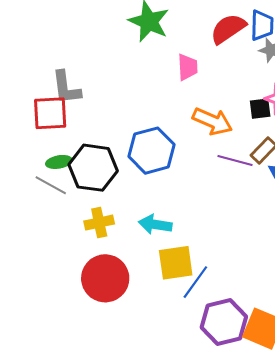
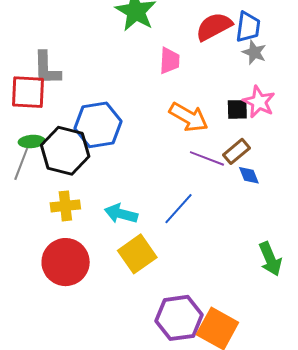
blue hexagon: (152, 151) -> (98, 125), moved
gray line: (51, 185) -> (21, 164), turned 76
yellow square: (176, 263) -> (137, 254), turned -33
blue line: (195, 282) -> (178, 209), moved

